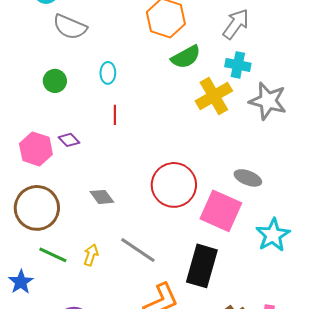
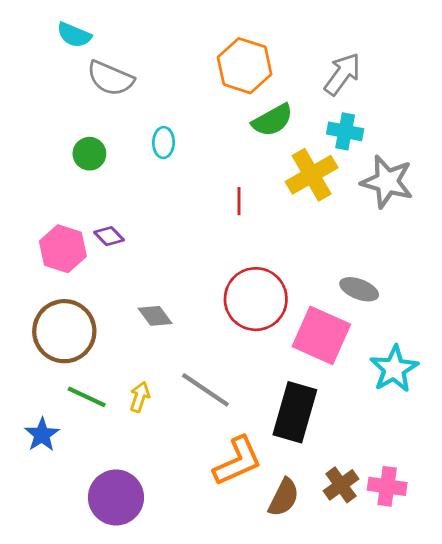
red line: (115, 115) -> (239, 201), moved

